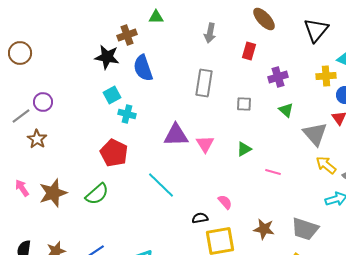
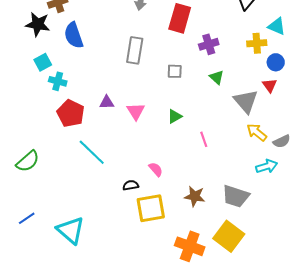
red rectangle: (249, 51) -> (180, 18), size x1.6
purple triangle: (176, 135) -> (107, 102), size x0.6
red pentagon: (114, 153) -> (71, 113), moved
pink line: (273, 172) -> (204, 139), turned 56

